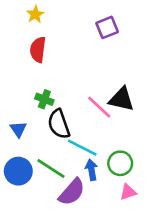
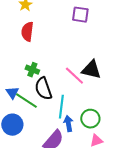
purple square: (107, 27) -> (80, 15), turned 30
cyan line: (82, 148) -> (61, 107), turned 70
green line: (51, 169) -> (26, 101), moved

